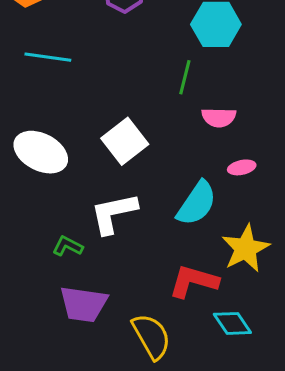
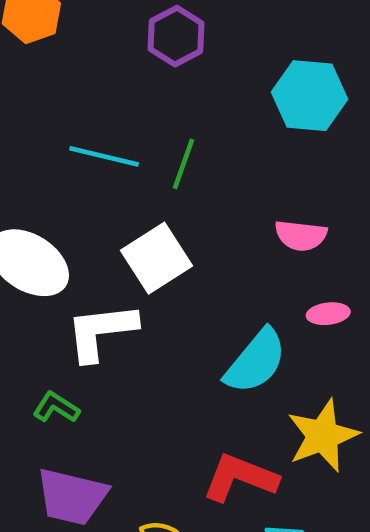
cyan line: (48, 57) -> (104, 156), moved
green line: (185, 77) -> (184, 164), moved
white L-shape: (114, 213) -> (101, 332), moved

